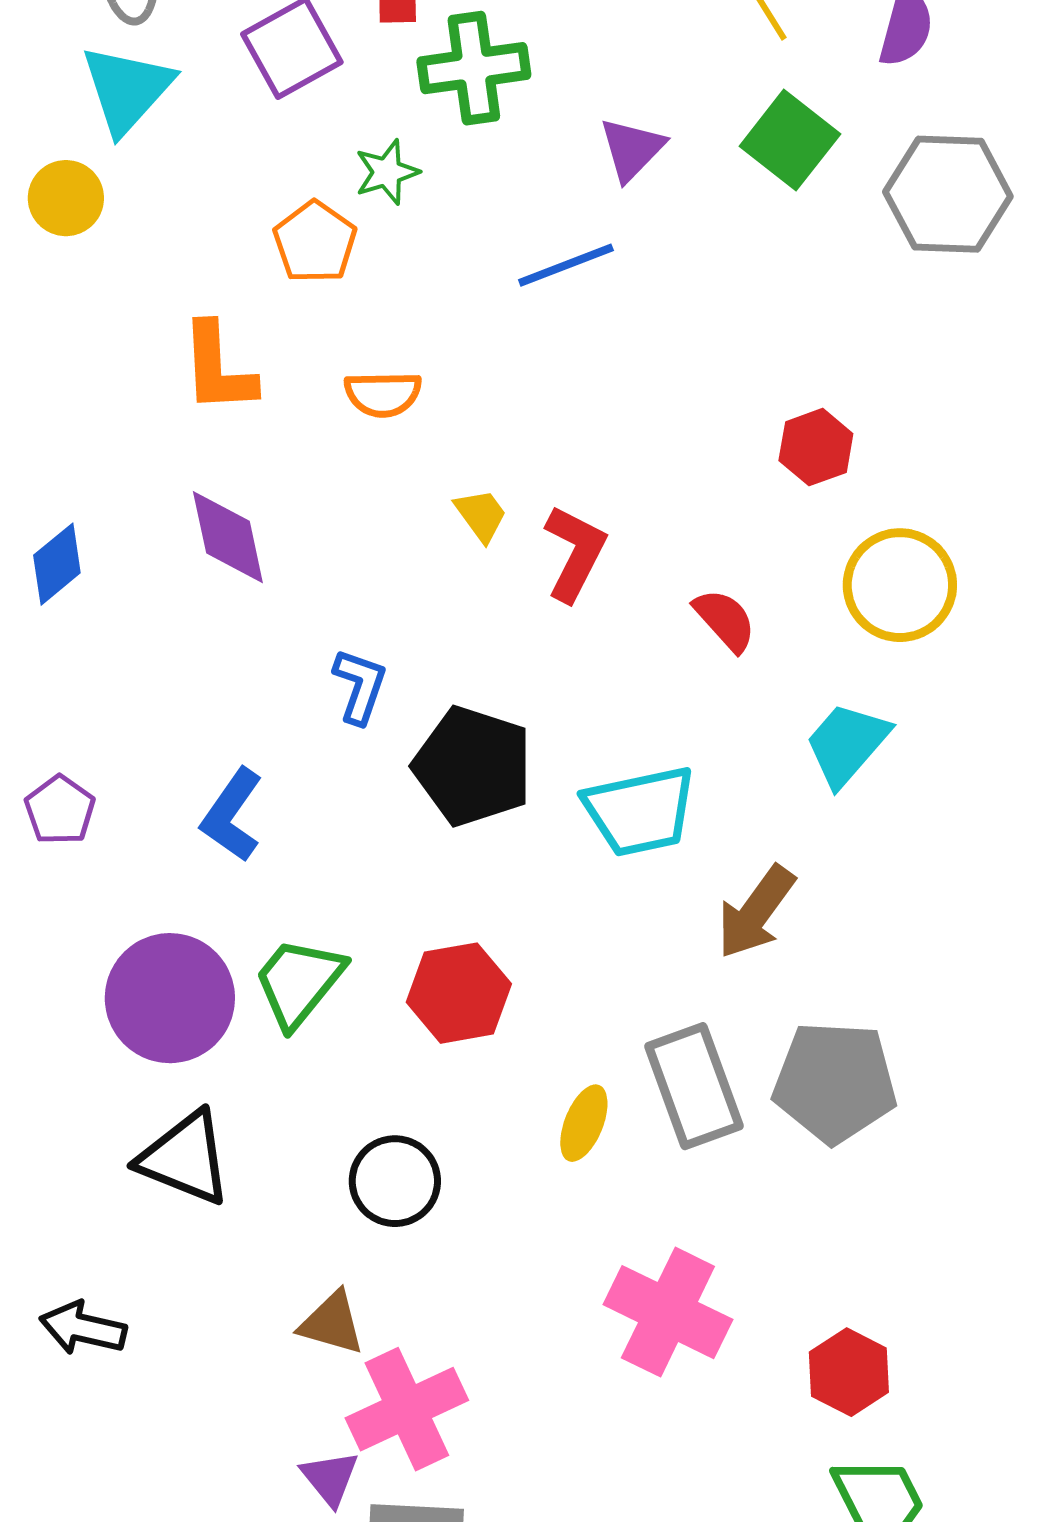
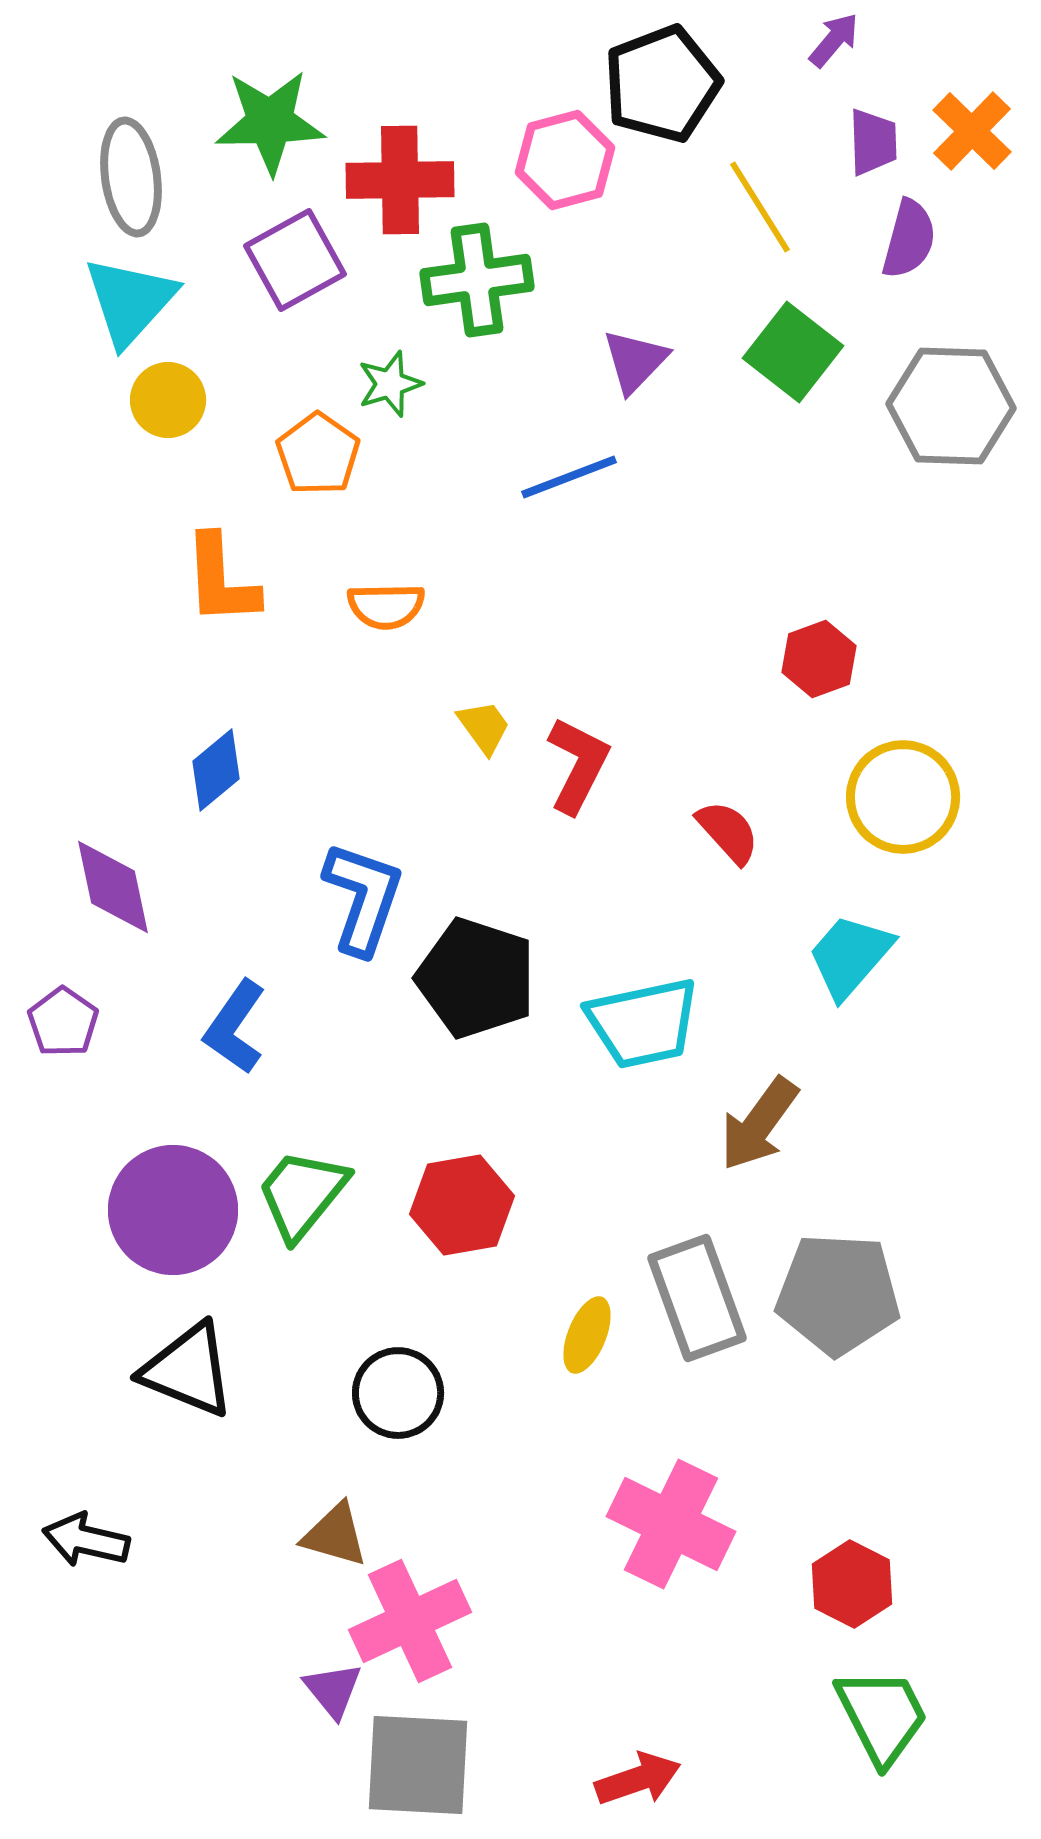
yellow circle: (66, 198) -> (168, 400), moved
purple diamond: (228, 537) -> (113, 887), moved
blue diamond: (57, 564) -> (216, 770), moved
blue L-shape: (360, 686) -> (363, 898), size x1.5

